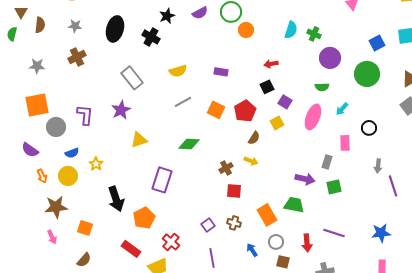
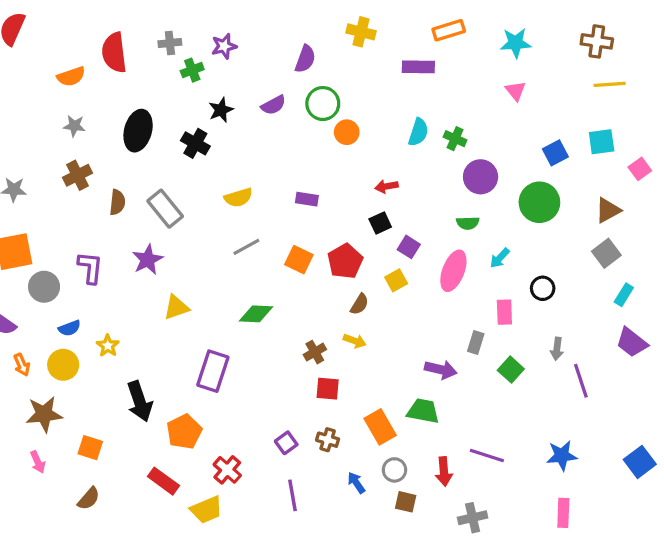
brown semicircle: (40, 25) -> (117, 202), moved
green square: (334, 187) -> (511, 370), moved, turned -35

